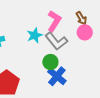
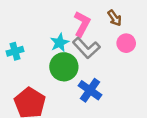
pink circle: (85, 32) -> (126, 43), moved
green circle: (50, 62) -> (64, 67), moved, size x1.5

